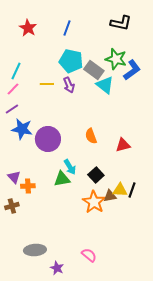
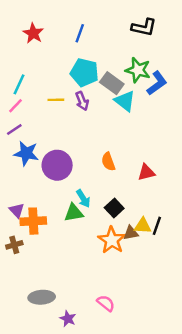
orange cross: (28, 186) -> (33, 221), size x1.5

